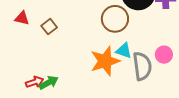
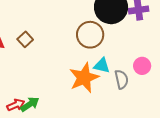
brown square: (49, 27) -> (25, 39), moved
gray semicircle: (142, 66) -> (122, 79), size x0.7

